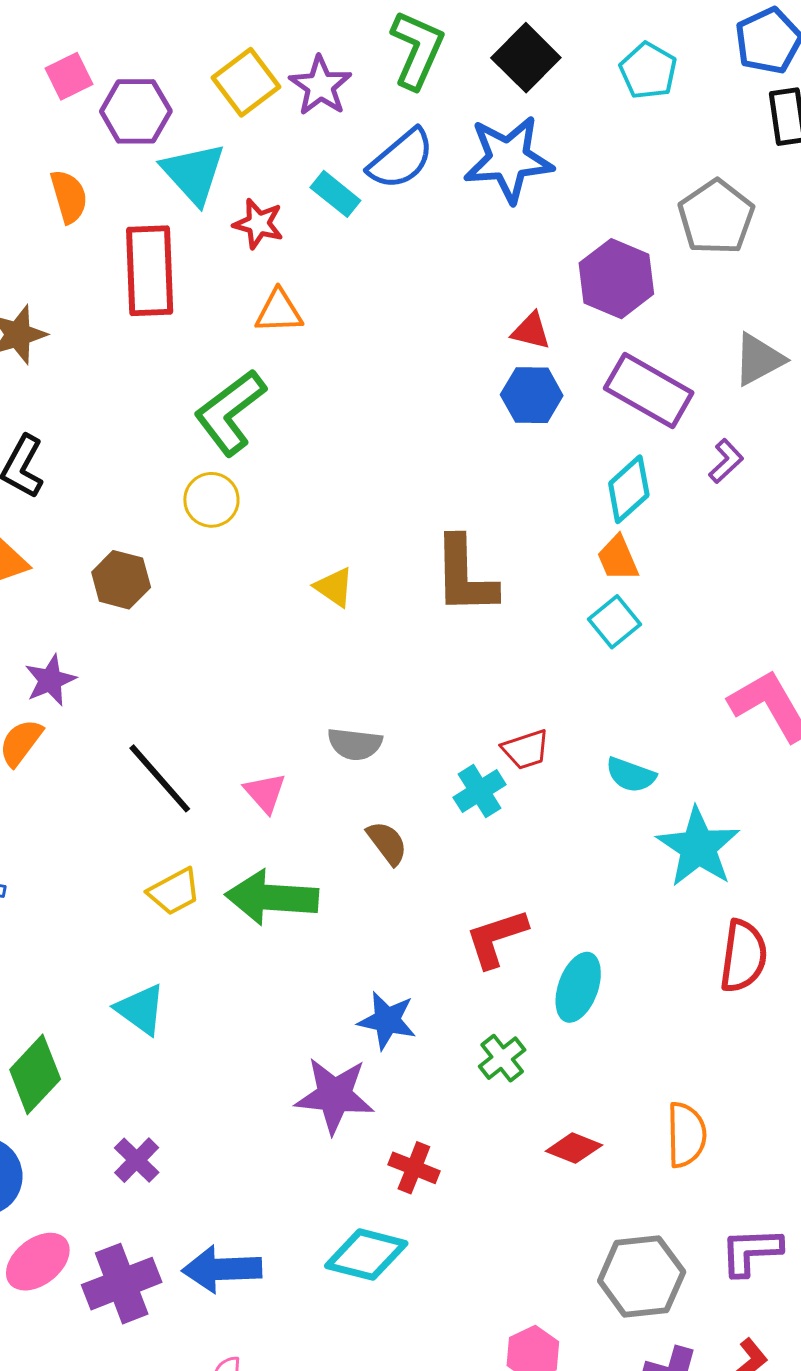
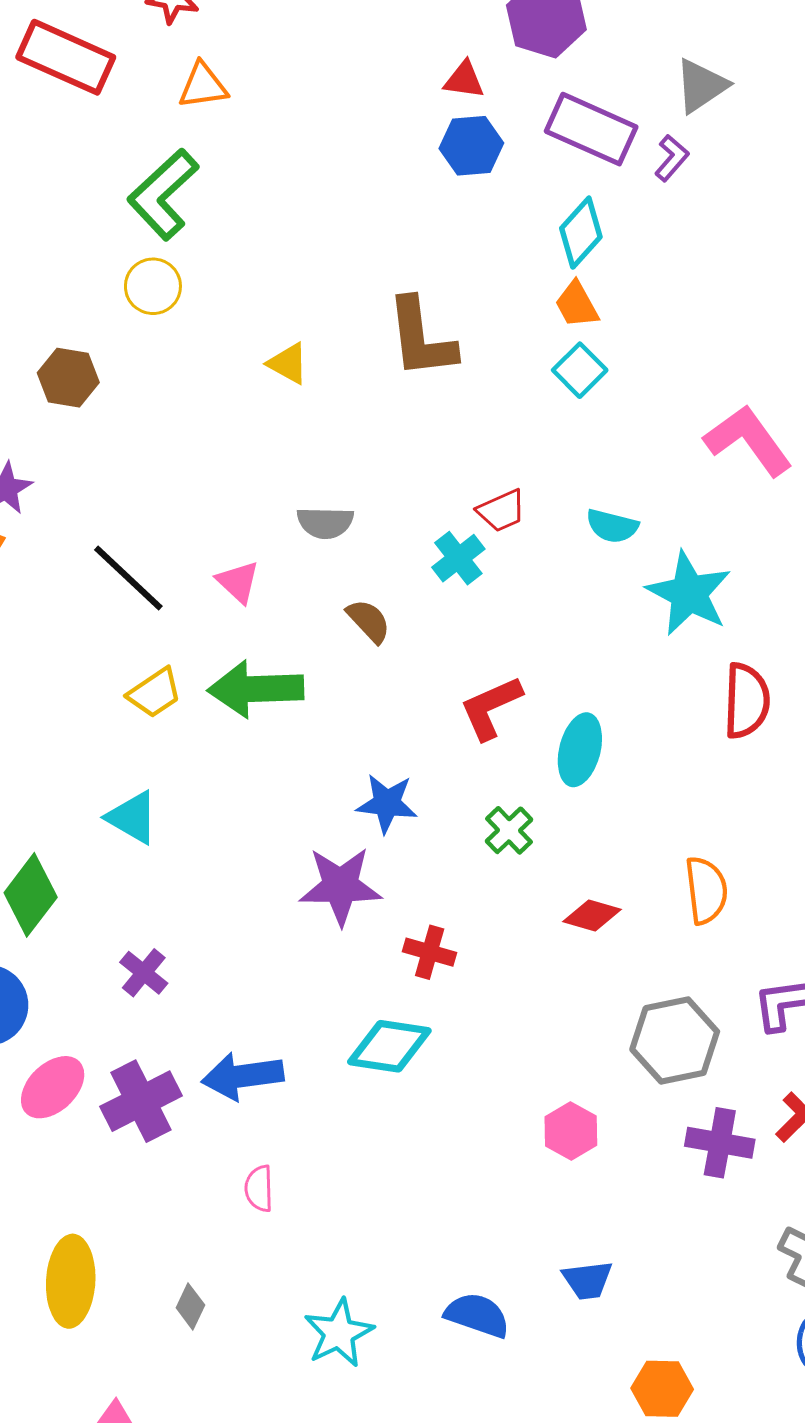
red rectangle: (150, 271) -> (66, 57), turned -58
purple L-shape: (726, 461) -> (672, 158), moved

